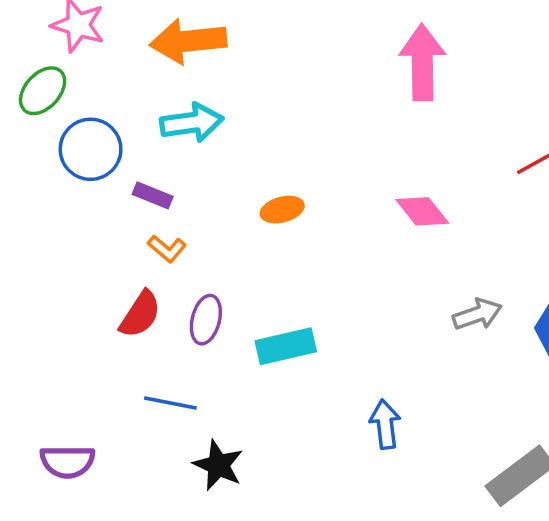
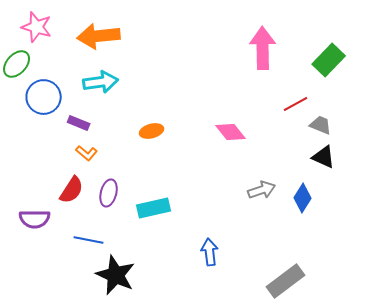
pink arrow: (422, 62) -> (263, 48), moved
purple semicircle: (67, 462) -> (35, 219), moved
black star: (218, 465) -> (116, 275), size x1.4

